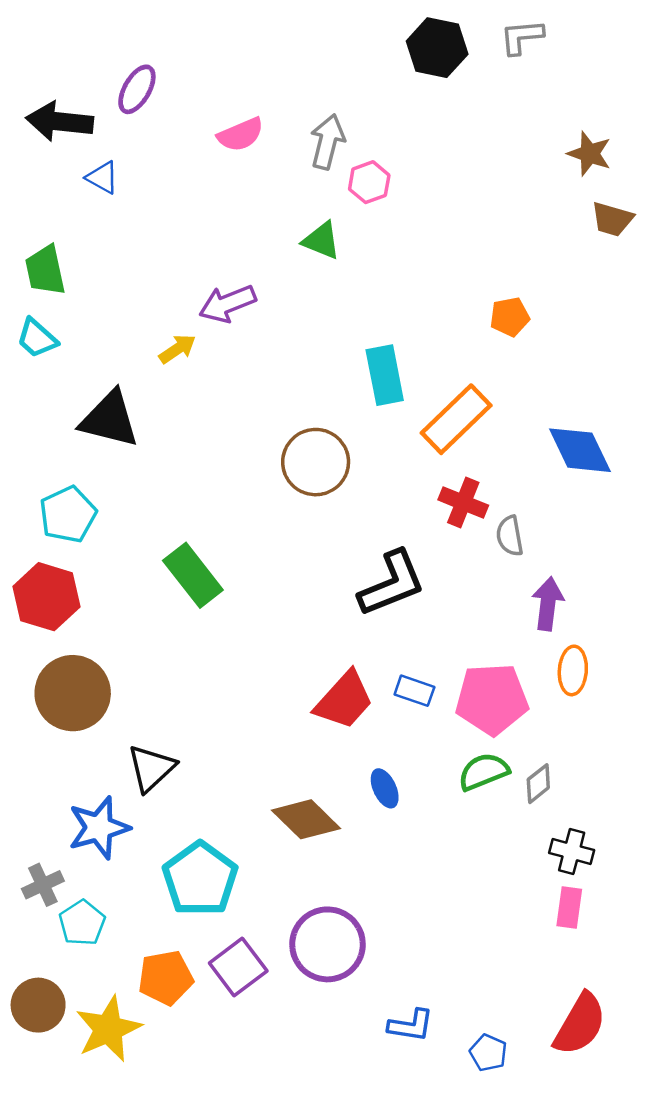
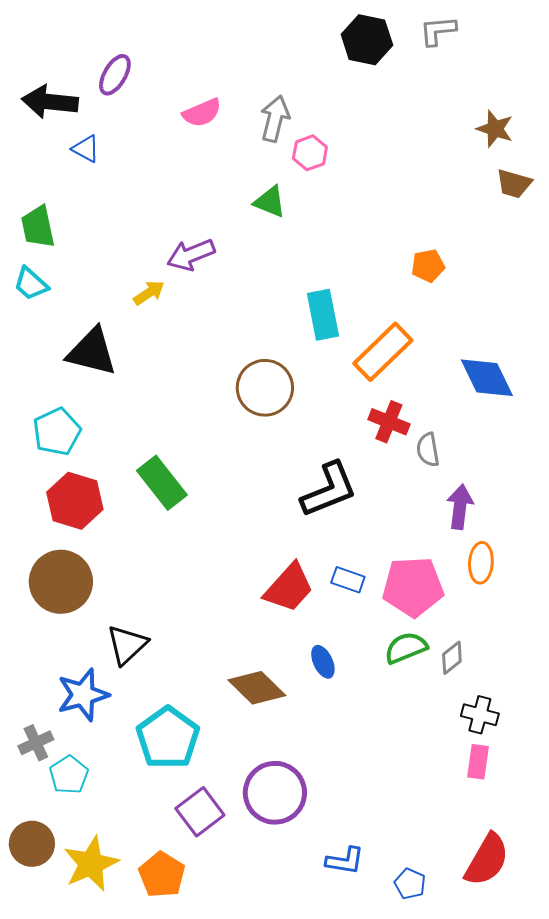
red hexagon: (46, 597) -> (75, 501), moved
orange pentagon: (166, 978) -> (162, 875), moved, turned -30

